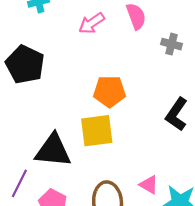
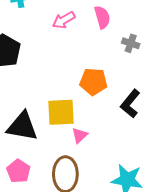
orange pentagon: (109, 91) -> (93, 82), moved
pink triangle: (149, 185) -> (80, 135), moved, turned 42

